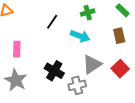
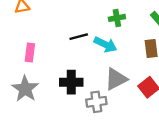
black line: (52, 22) -> (79, 37), moved, turned 35
black cross: (54, 71) -> (71, 82), turned -36

